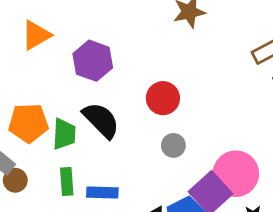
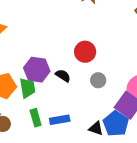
purple hexagon: (93, 61) -> (37, 70), moved
black semicircle: (101, 120) -> (63, 76), moved, size x0.6

